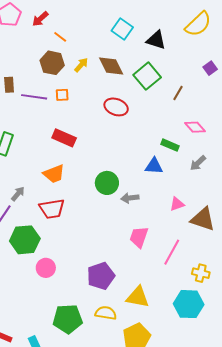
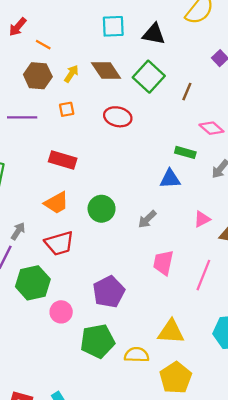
cyan square: (122, 29) -> (113, 26), turned -30
orange square: (62, 95) -> (67, 109), moved
green circle: (107, 183) -> (102, 209), moved
gray arrow: (130, 198) -> (147, 219), turned -30
purple pentagon: (101, 276) -> (109, 292), moved
green pentagon: (68, 319) -> (97, 341), moved

